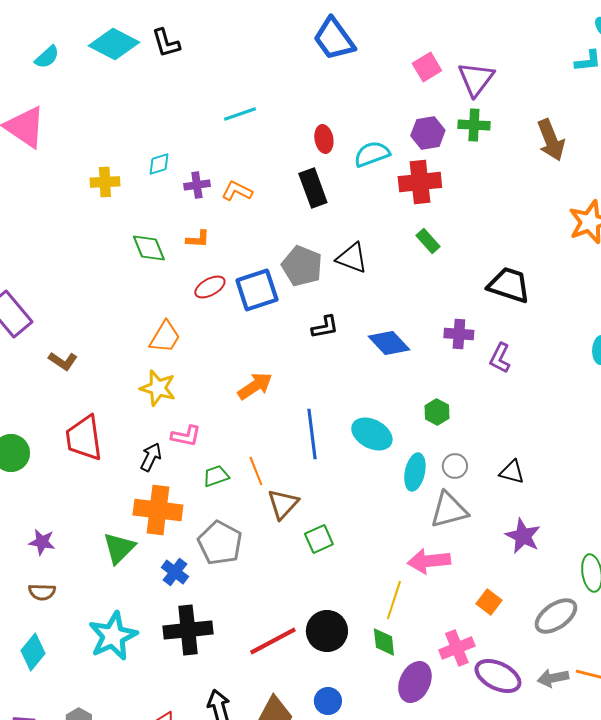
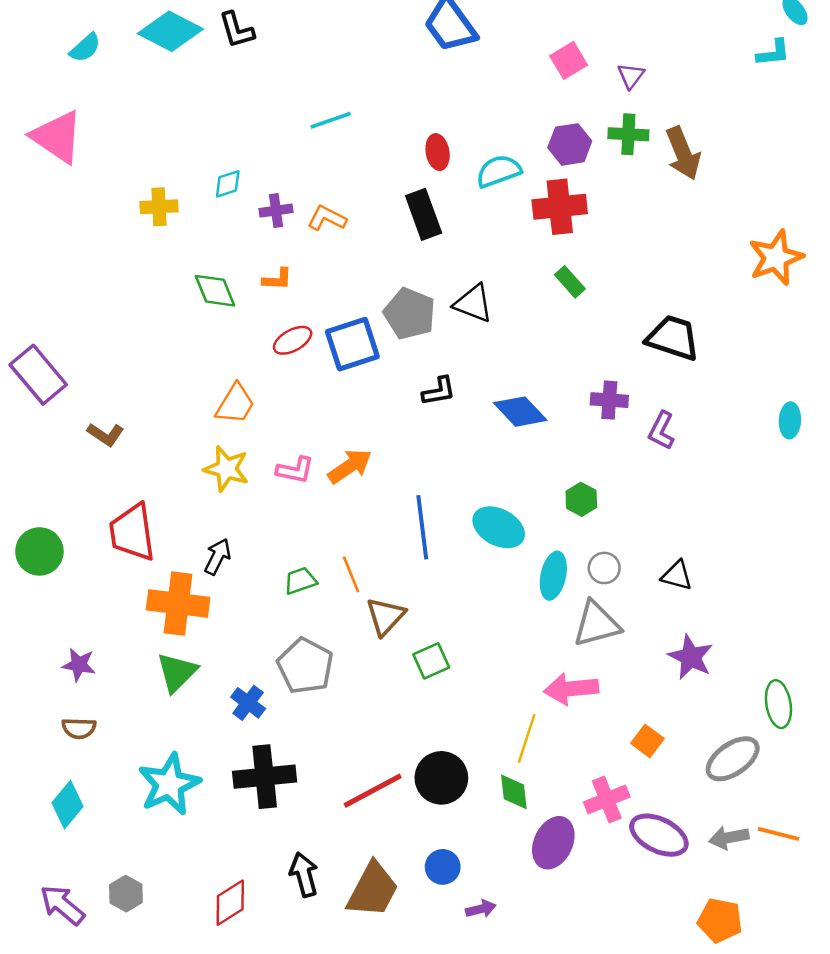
purple triangle: (476, 79) -> (631, 76), size x0.6
brown arrow: (551, 140) -> (683, 153), moved
pink L-shape: (186, 436) -> (295, 470), moved
orange cross: (158, 510) -> (178, 604), moved

